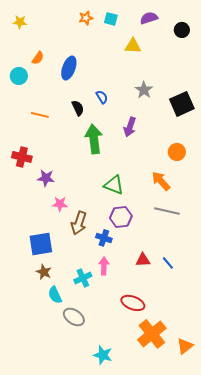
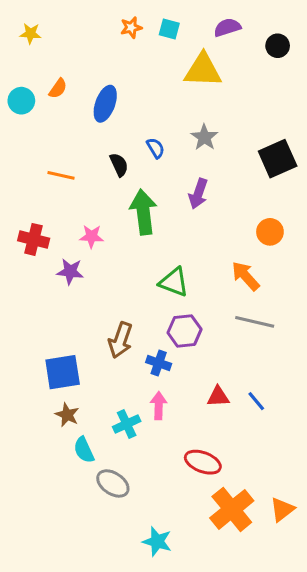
yellow triangle: (133, 46) -> (203, 70), size x1.5
cyan circle: (19, 76) -> (21, 101), moved
gray star: (144, 90) -> (204, 137), moved
pink star: (60, 204) -> (92, 236), moved
orange triangle: (185, 346) -> (282, 509), moved

